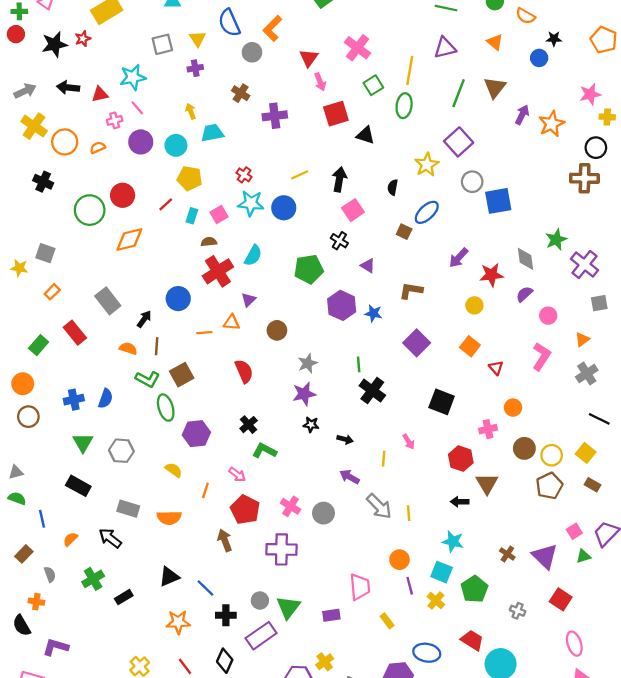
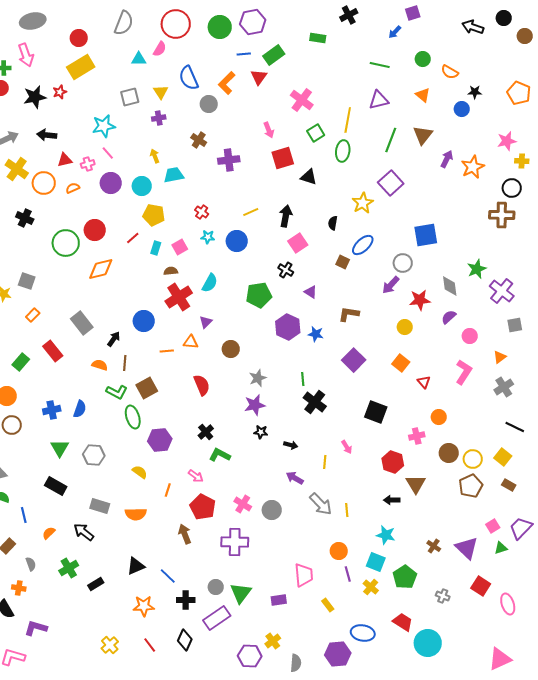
red triangle: (309, 58) -> (259, 77), moved
red triangle: (100, 94) -> (65, 160), moved
gray circle: (472, 182) -> (403, 263), moved
cyan star: (251, 203) -> (208, 237), size x0.6
pink ellipse: (574, 644) -> (508, 604), moved

